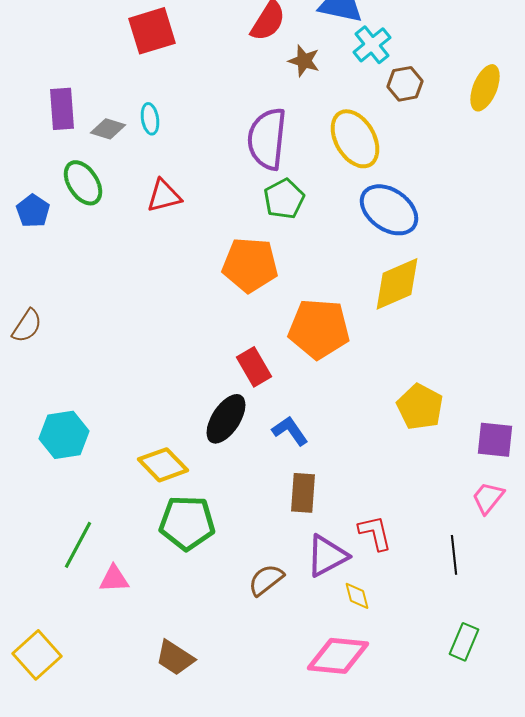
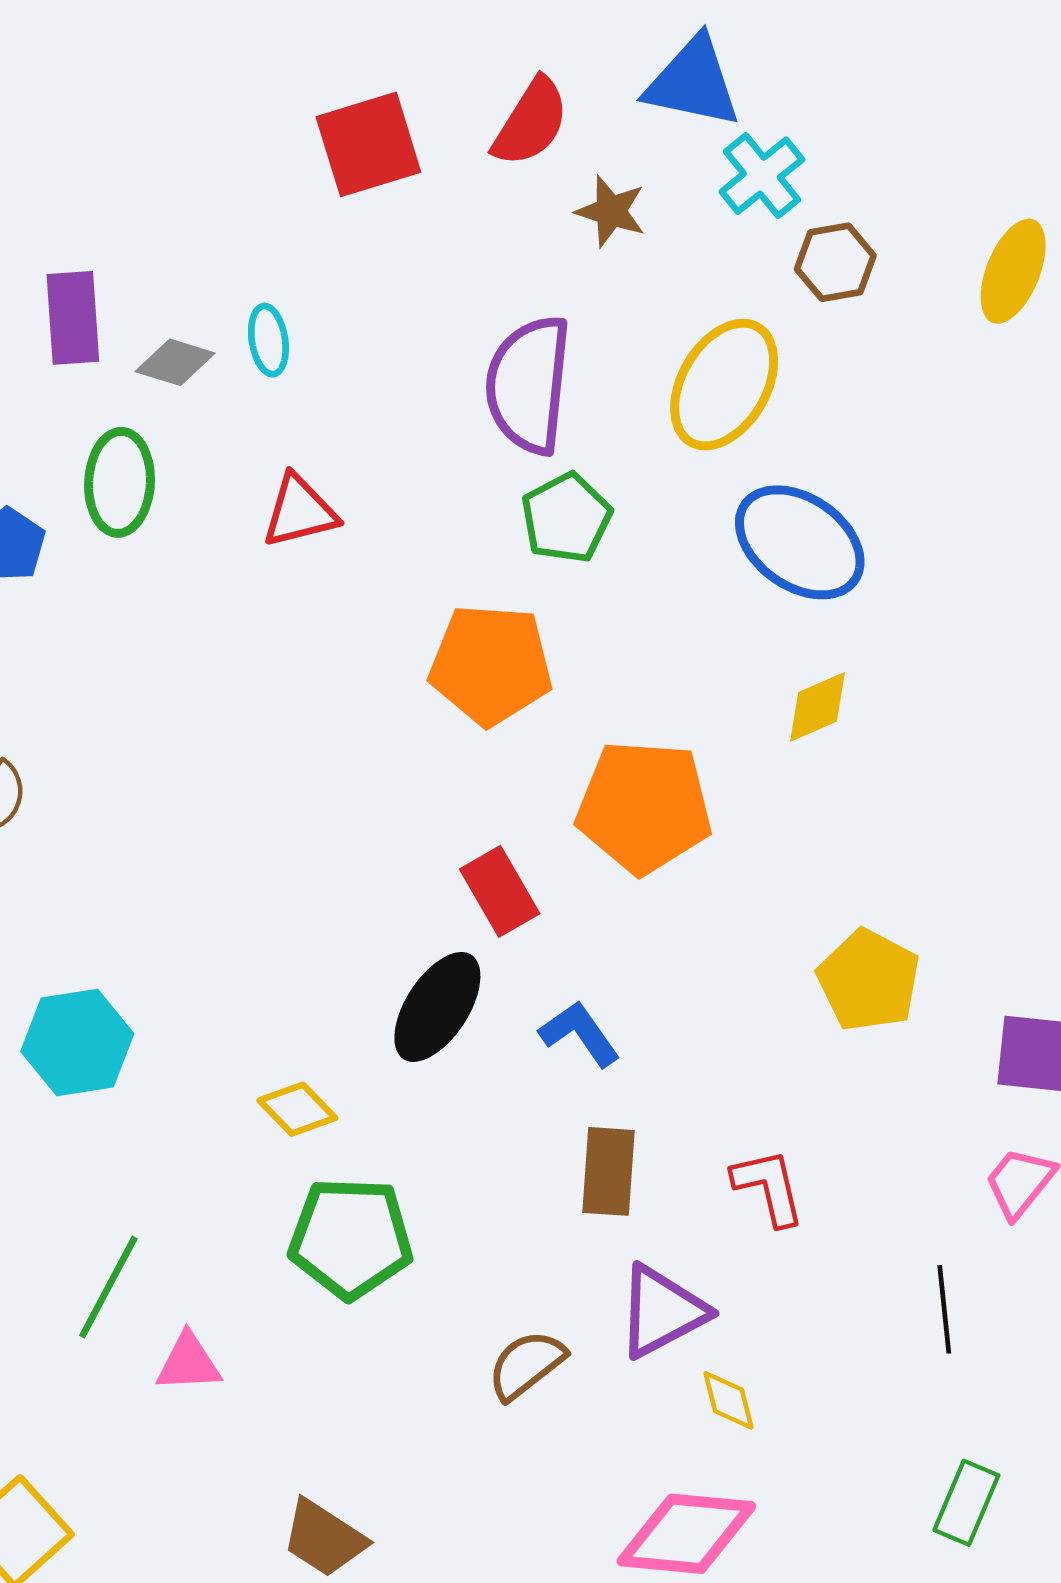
red square: (152, 31) -> (368, 144), moved
yellow ellipse: (355, 139) -> (724, 385), turned 60
green ellipse: (83, 183) -> (120, 482), turned 36
yellow diamond: (397, 284) -> (817, 707), size x0.6
yellow diamond: (163, 465) -> (297, 1109), size x0.7
red L-shape: (375, 533) -> (769, 1187), moved

